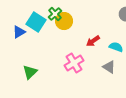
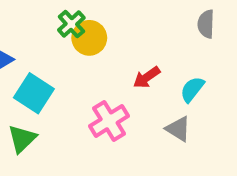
cyan square: (36, 22) -> (34, 93), moved
cyan semicircle: (116, 47) -> (192, 89), turned -72

